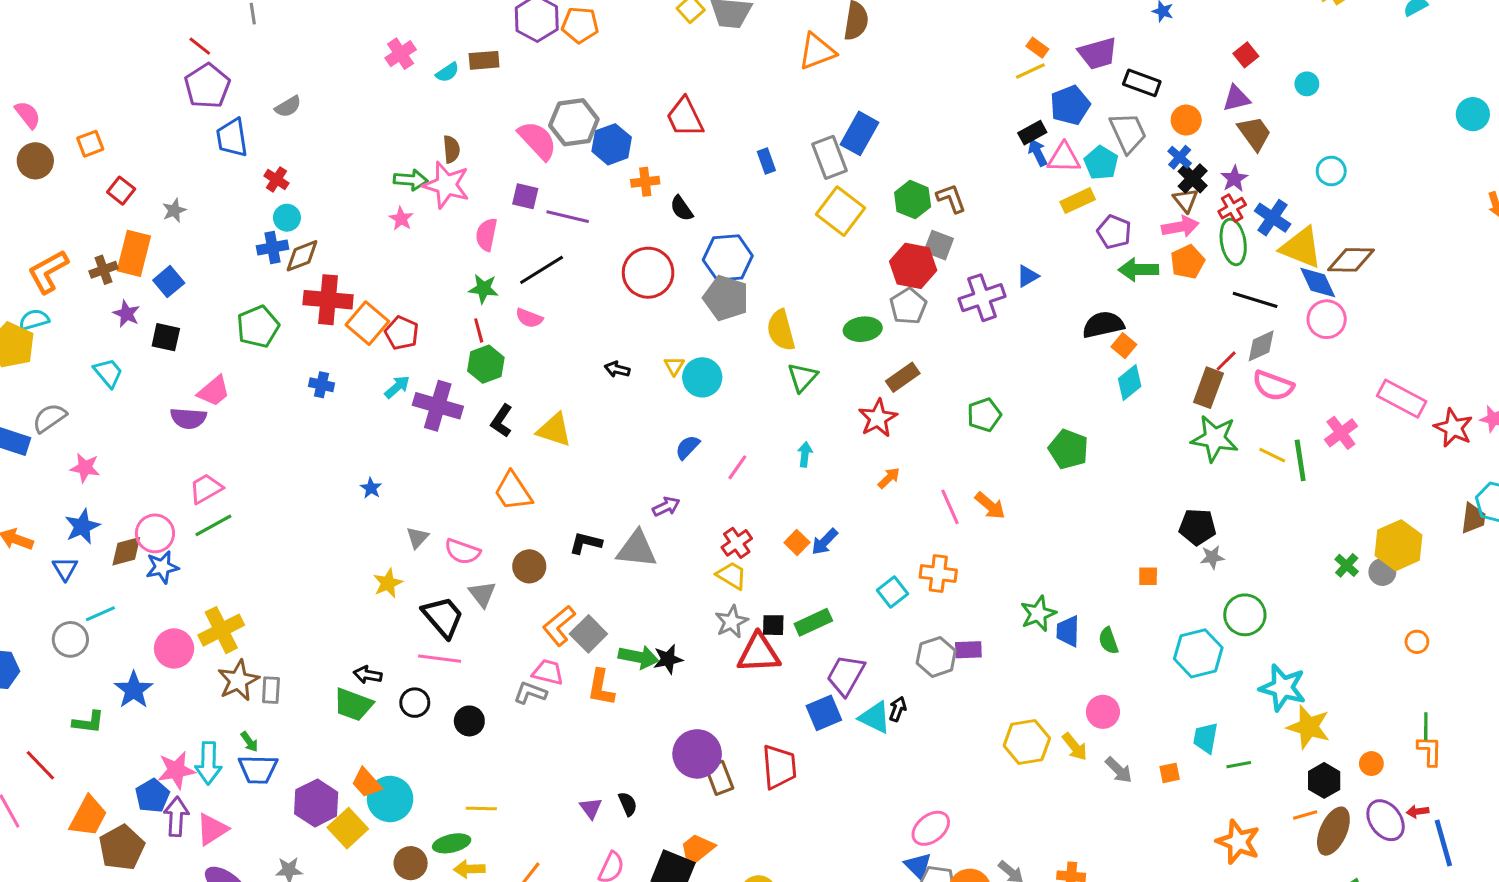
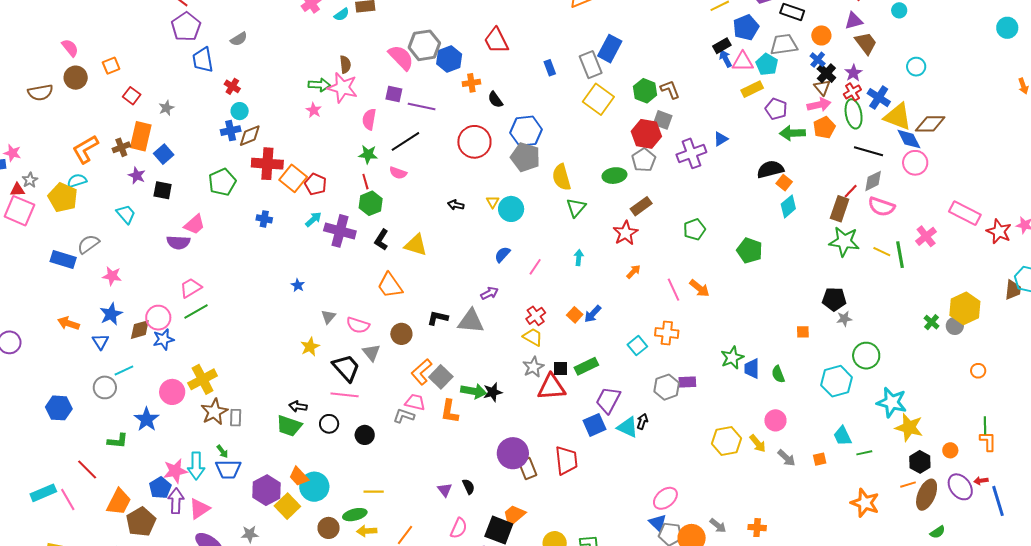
gray trapezoid: (1128, 133) -> (784, 44), turned -72
cyan trapezoid: (1206, 738) -> (842, 436), turned -35

